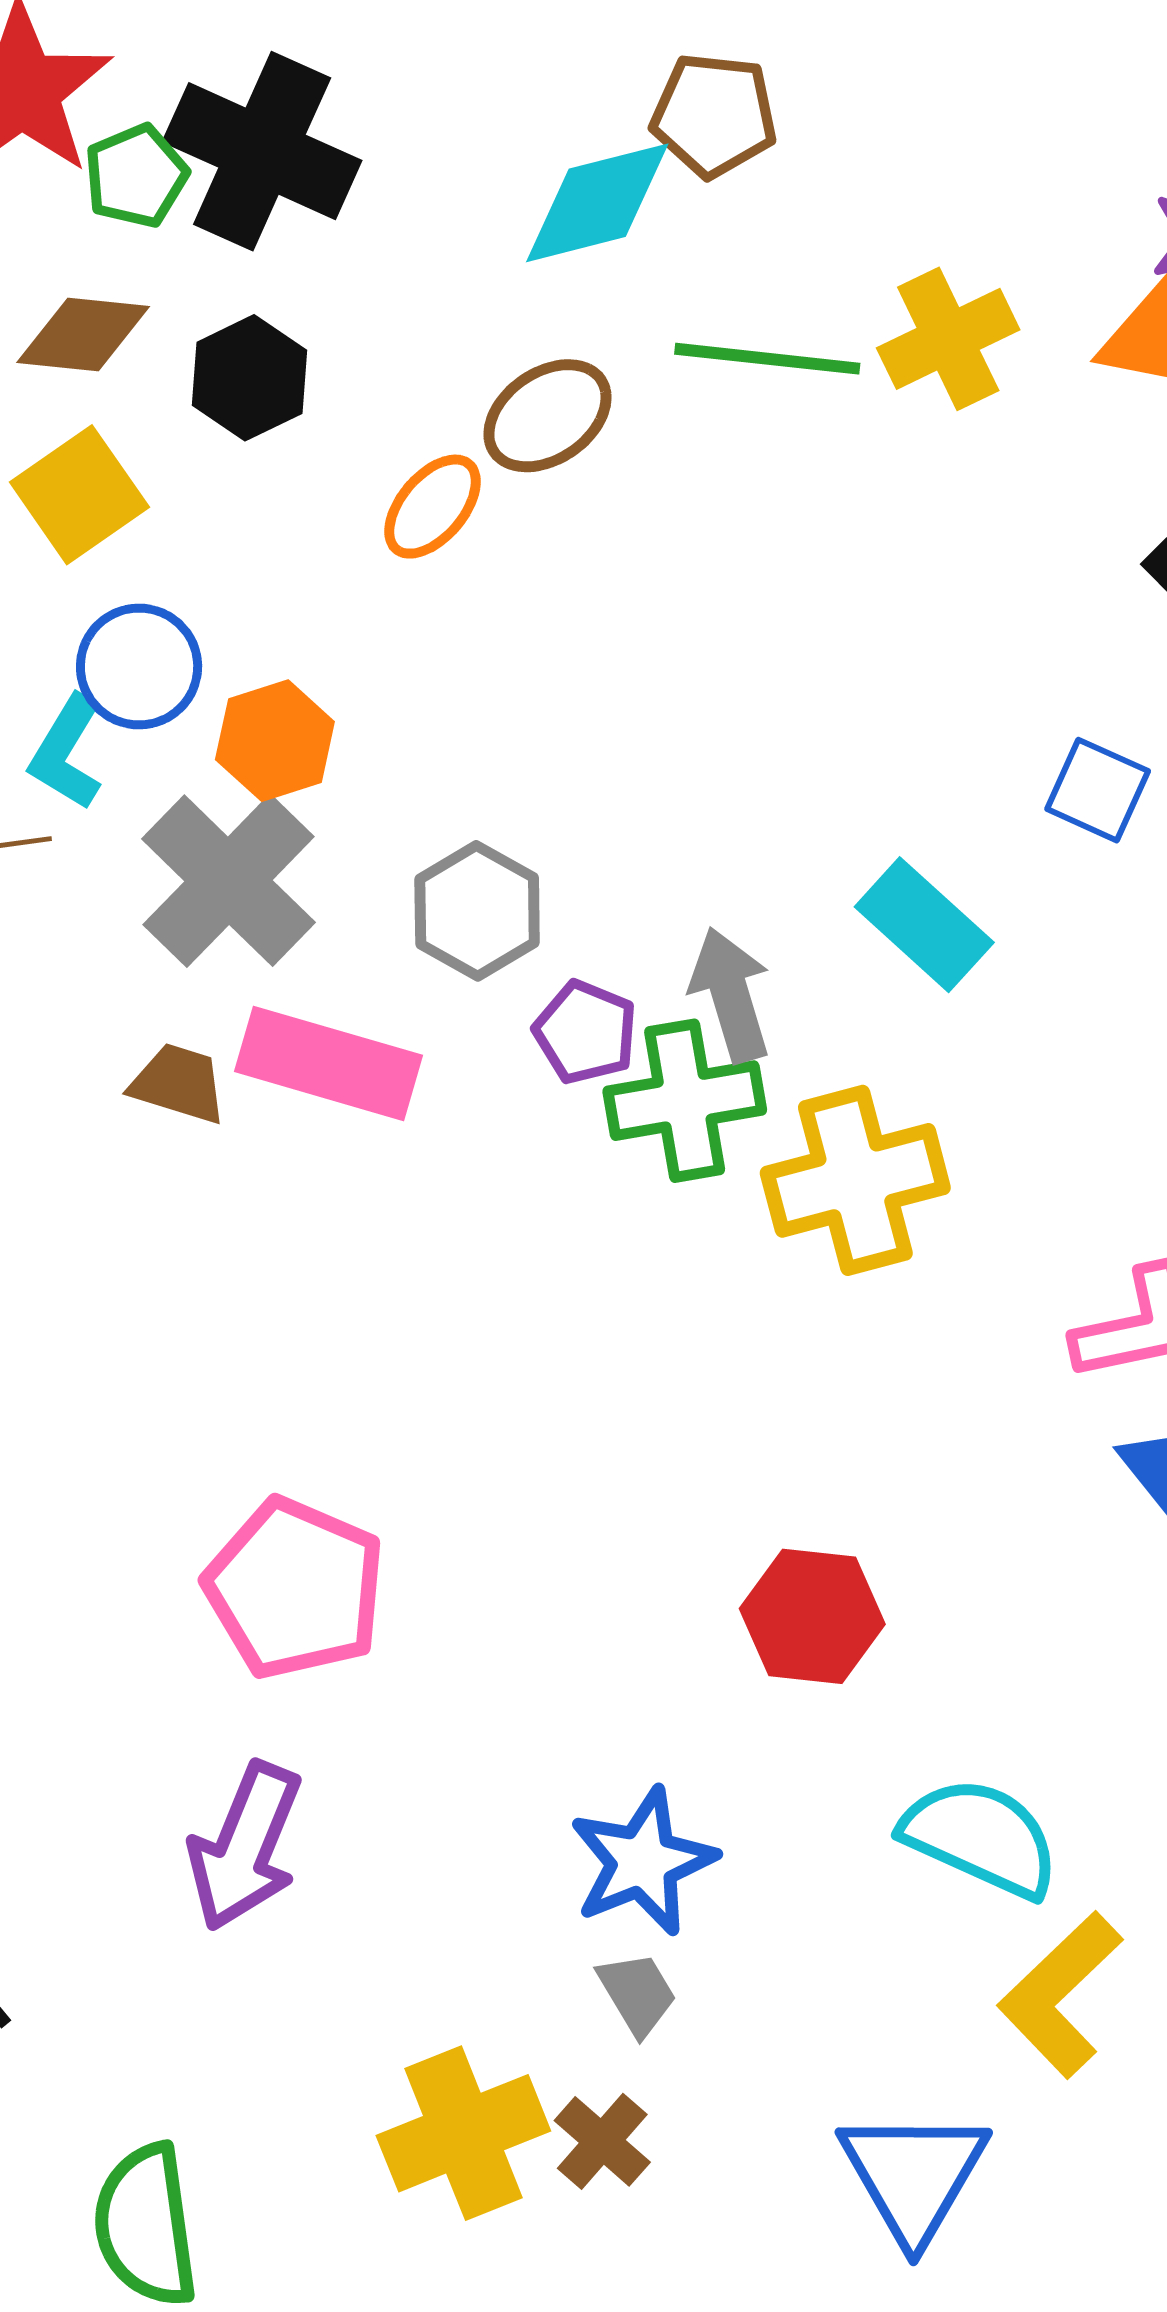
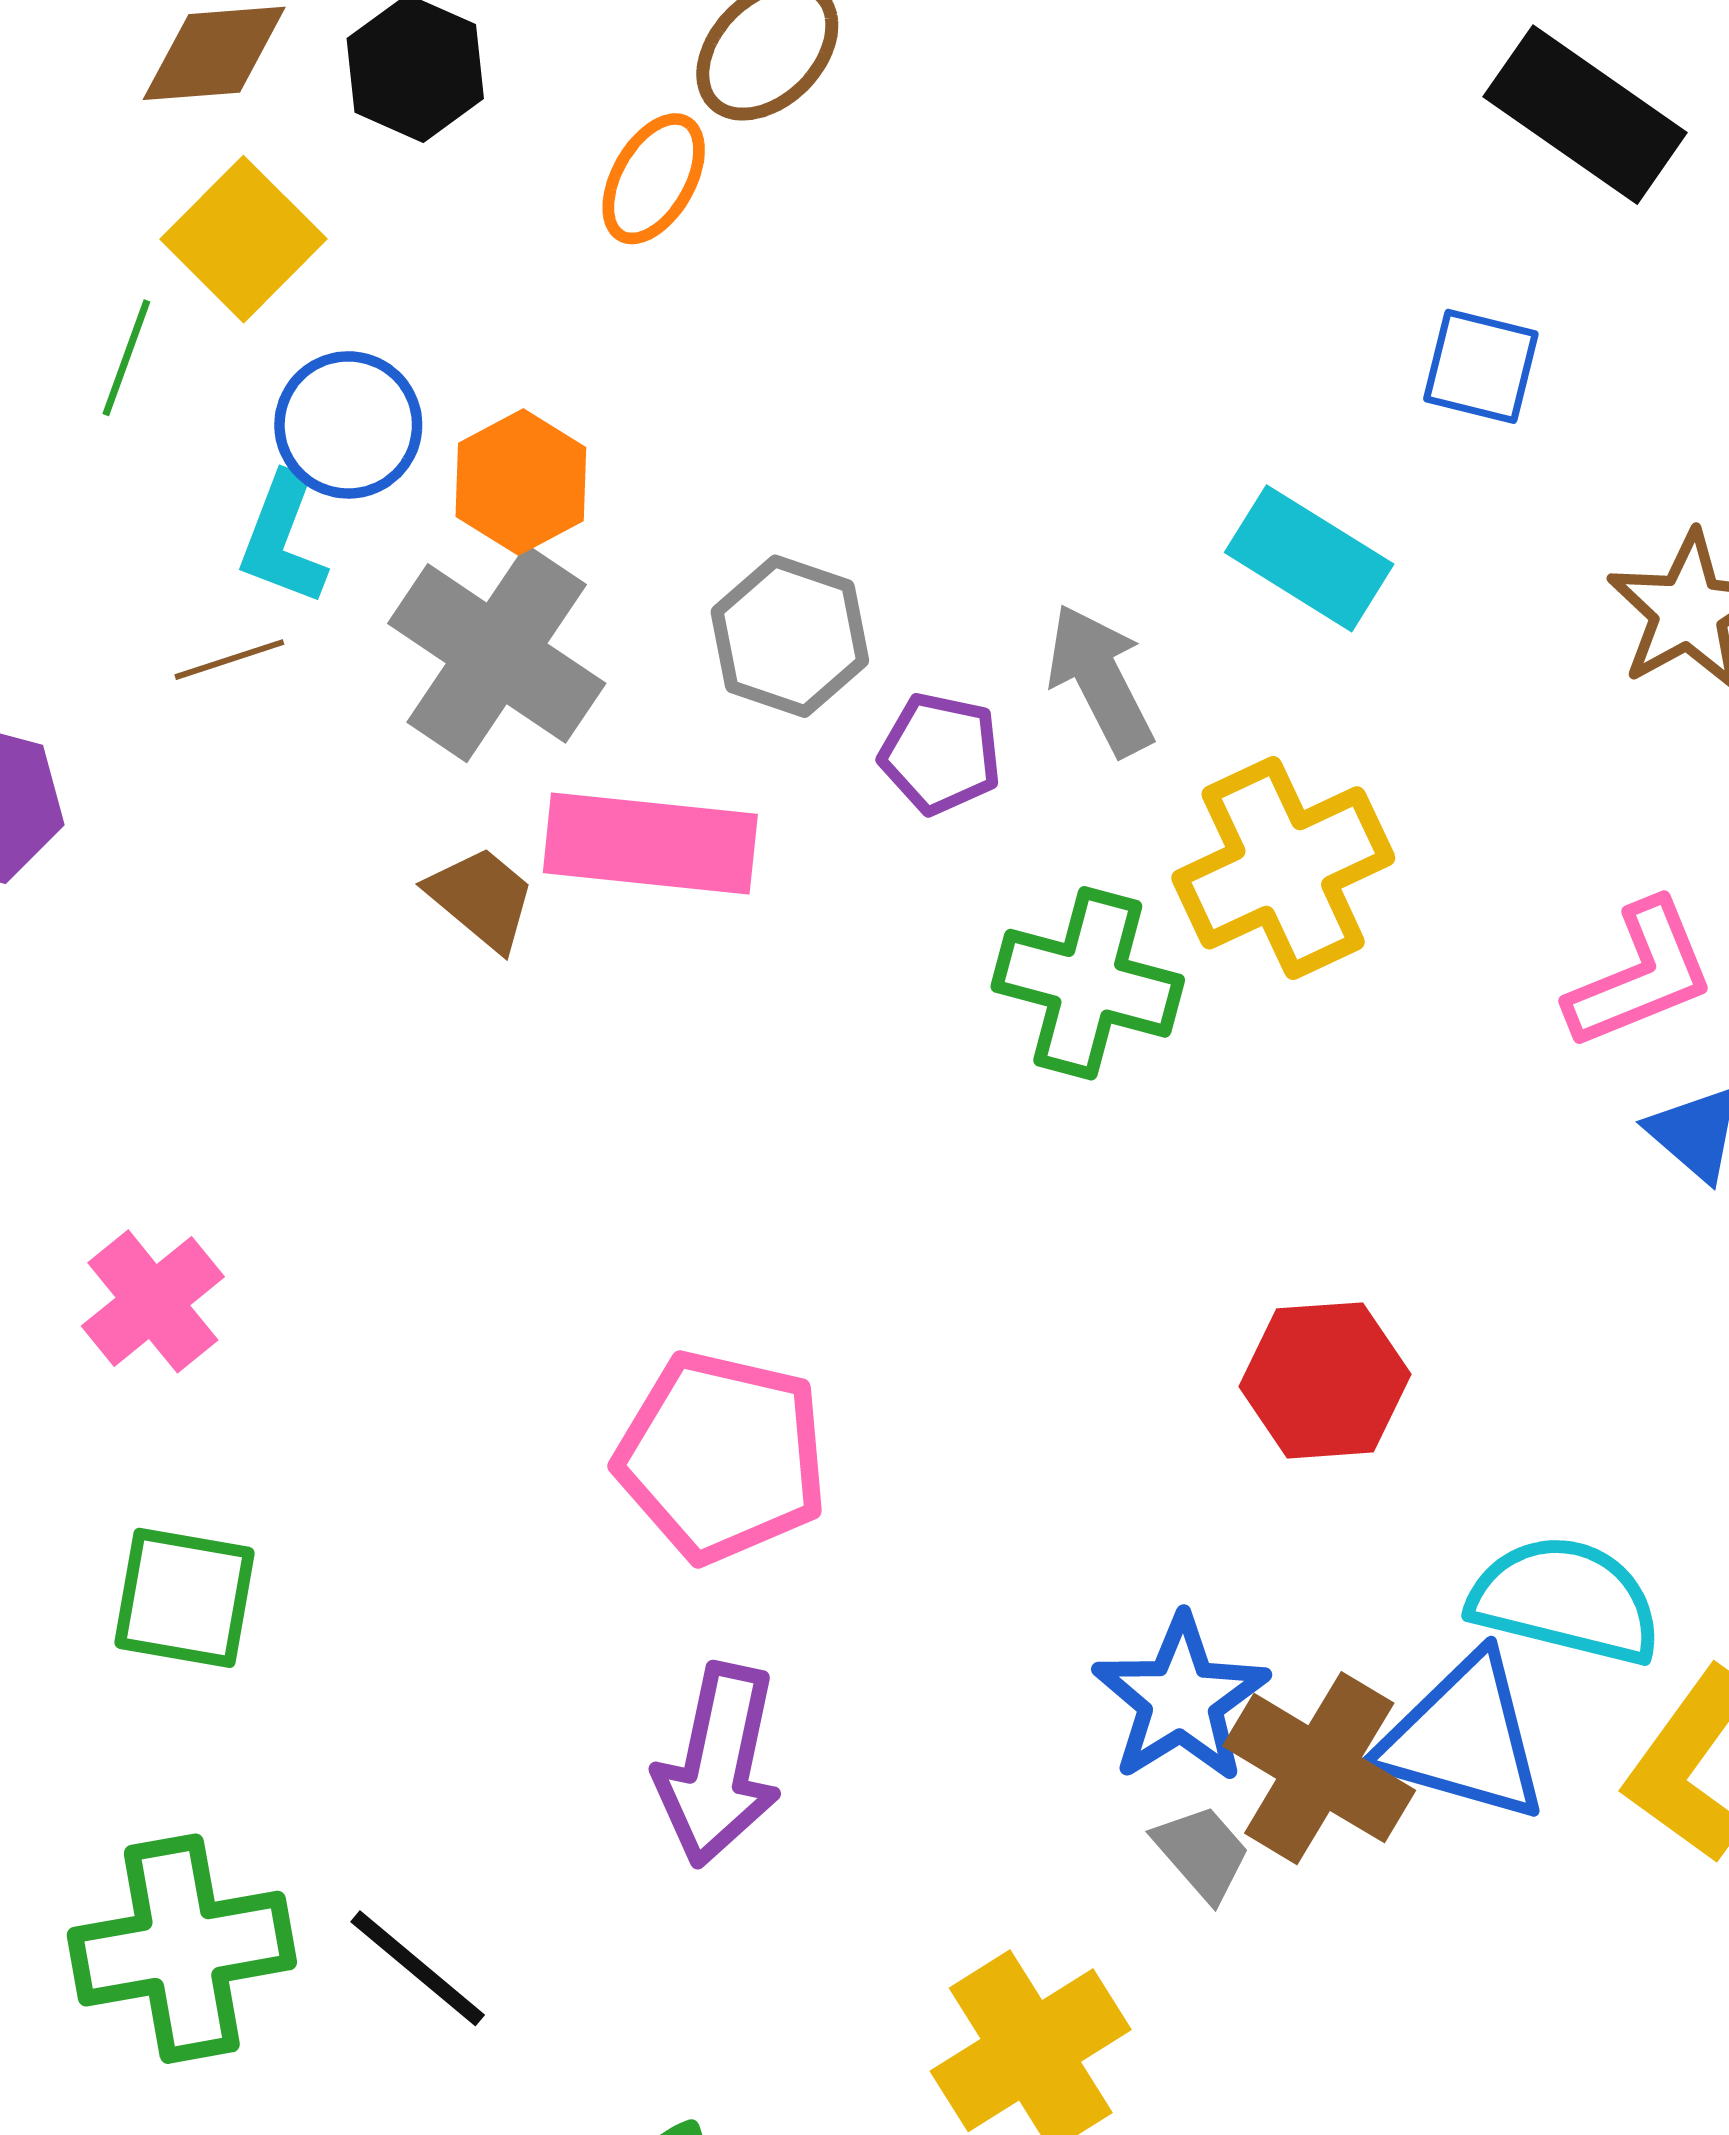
brown trapezoid: (179, 1084) -> (482, 898), turned 33
green cross: (685, 1101) -> (1088, 983), moved, turned 35
brown cross: (602, 2141) -> (1319, 1768), moved, size x1.6
blue triangle: (914, 2175) -> (1464, 1739), moved, turned -34

